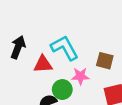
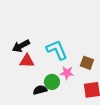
black arrow: (18, 47) -> (21, 46), turned -144
red triangle: (43, 64) -> (27, 61), moved

